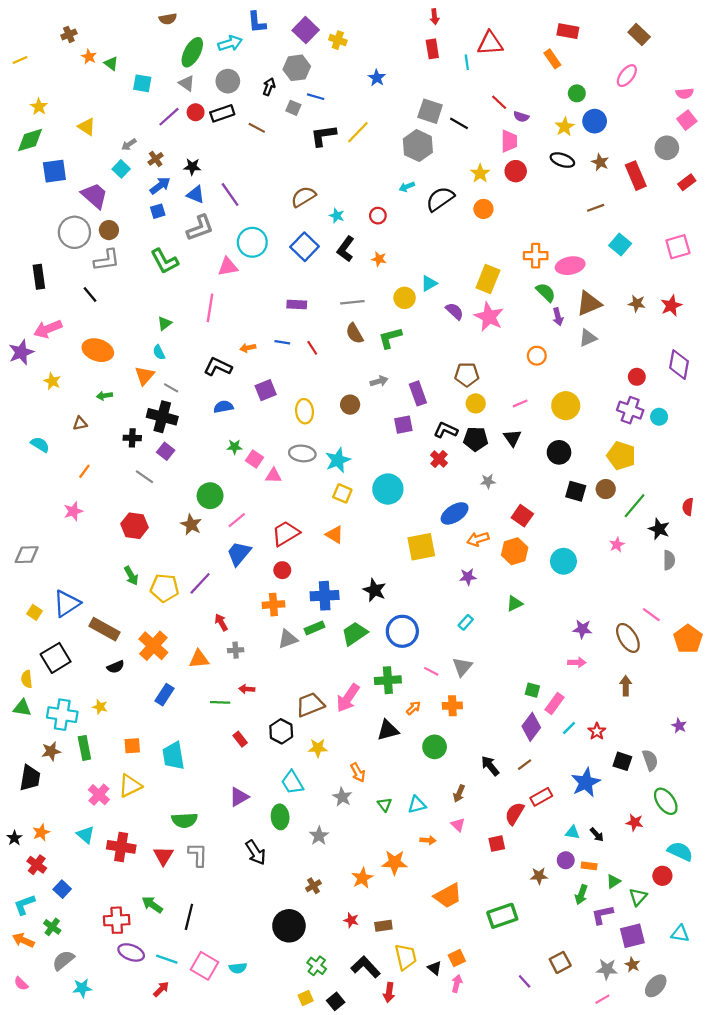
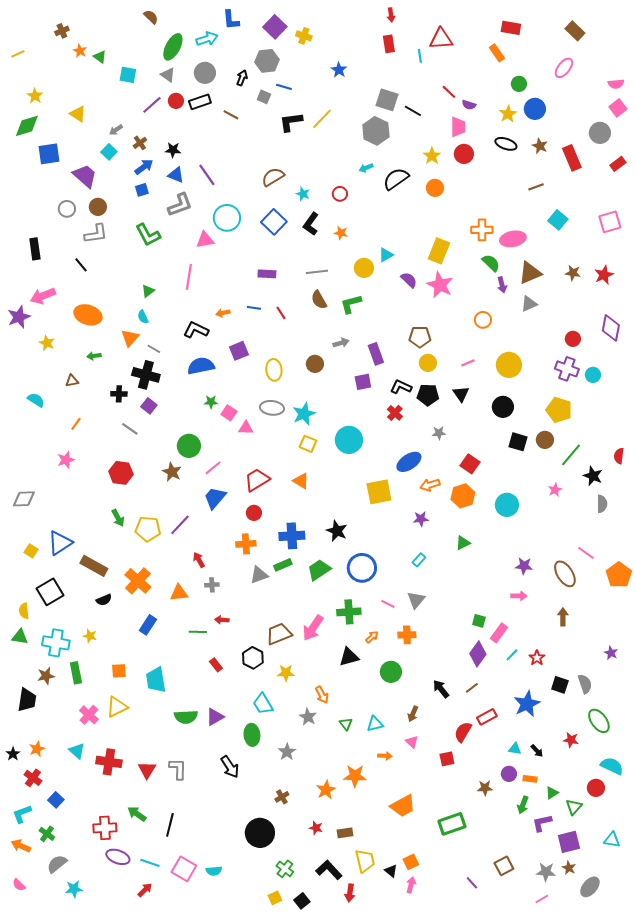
brown semicircle: (168, 19) -> (151, 17), turned -126
gray circle: (74, 232) -> (67, 209), size x0.6
blue semicircle: (223, 407) -> (201, 366), size x1.5
green semicircle: (184, 820) -> (186, 717), moved

